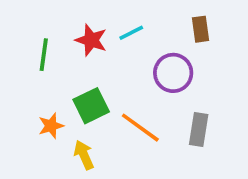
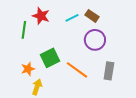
brown rectangle: (200, 29) -> (92, 16), moved, turned -48
red star: (91, 40) -> (41, 16), moved
yellow arrow: (84, 155) -> (37, 87), moved, turned 42

